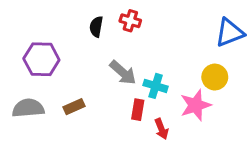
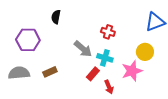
red cross: (130, 21) -> (108, 32), moved
black semicircle: (96, 27) -> (56, 17), moved
red rectangle: (138, 110) -> (93, 74), turned 32

